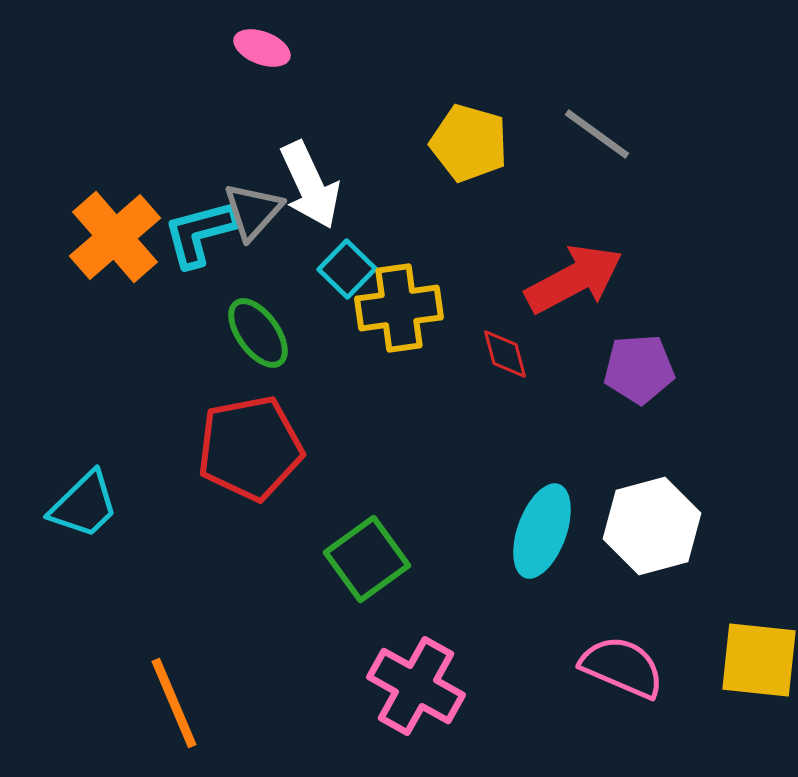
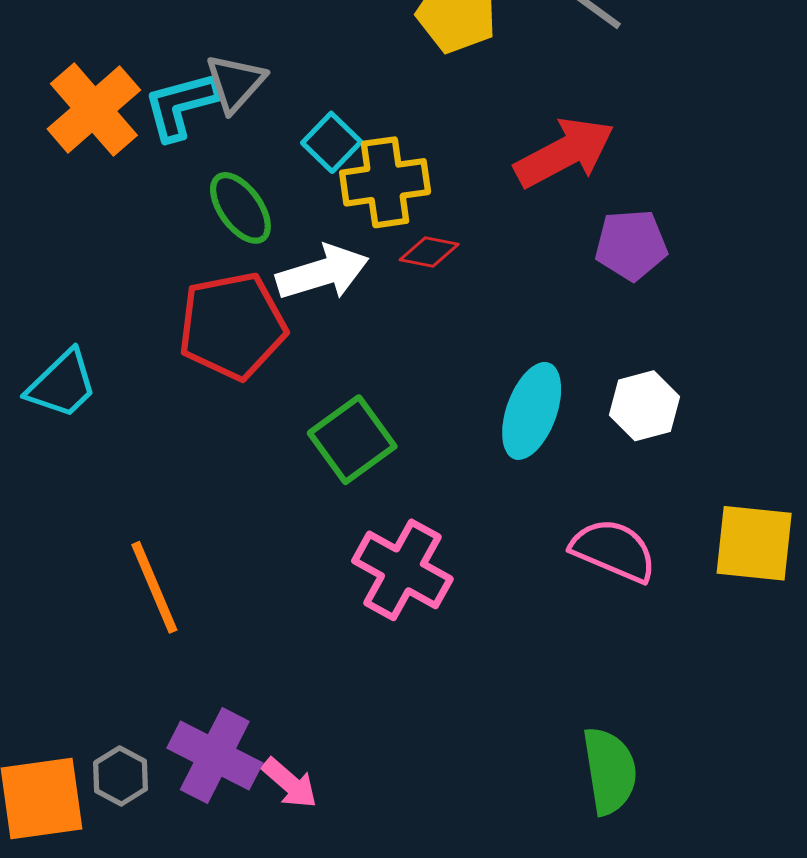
white arrow: (310, 185) -> (322, 273), moved, turned -82
red diamond: (505, 354) -> (429, 252), moved, turned -64
white hexagon: (652, 526) -> (644, 406), size x0.7

